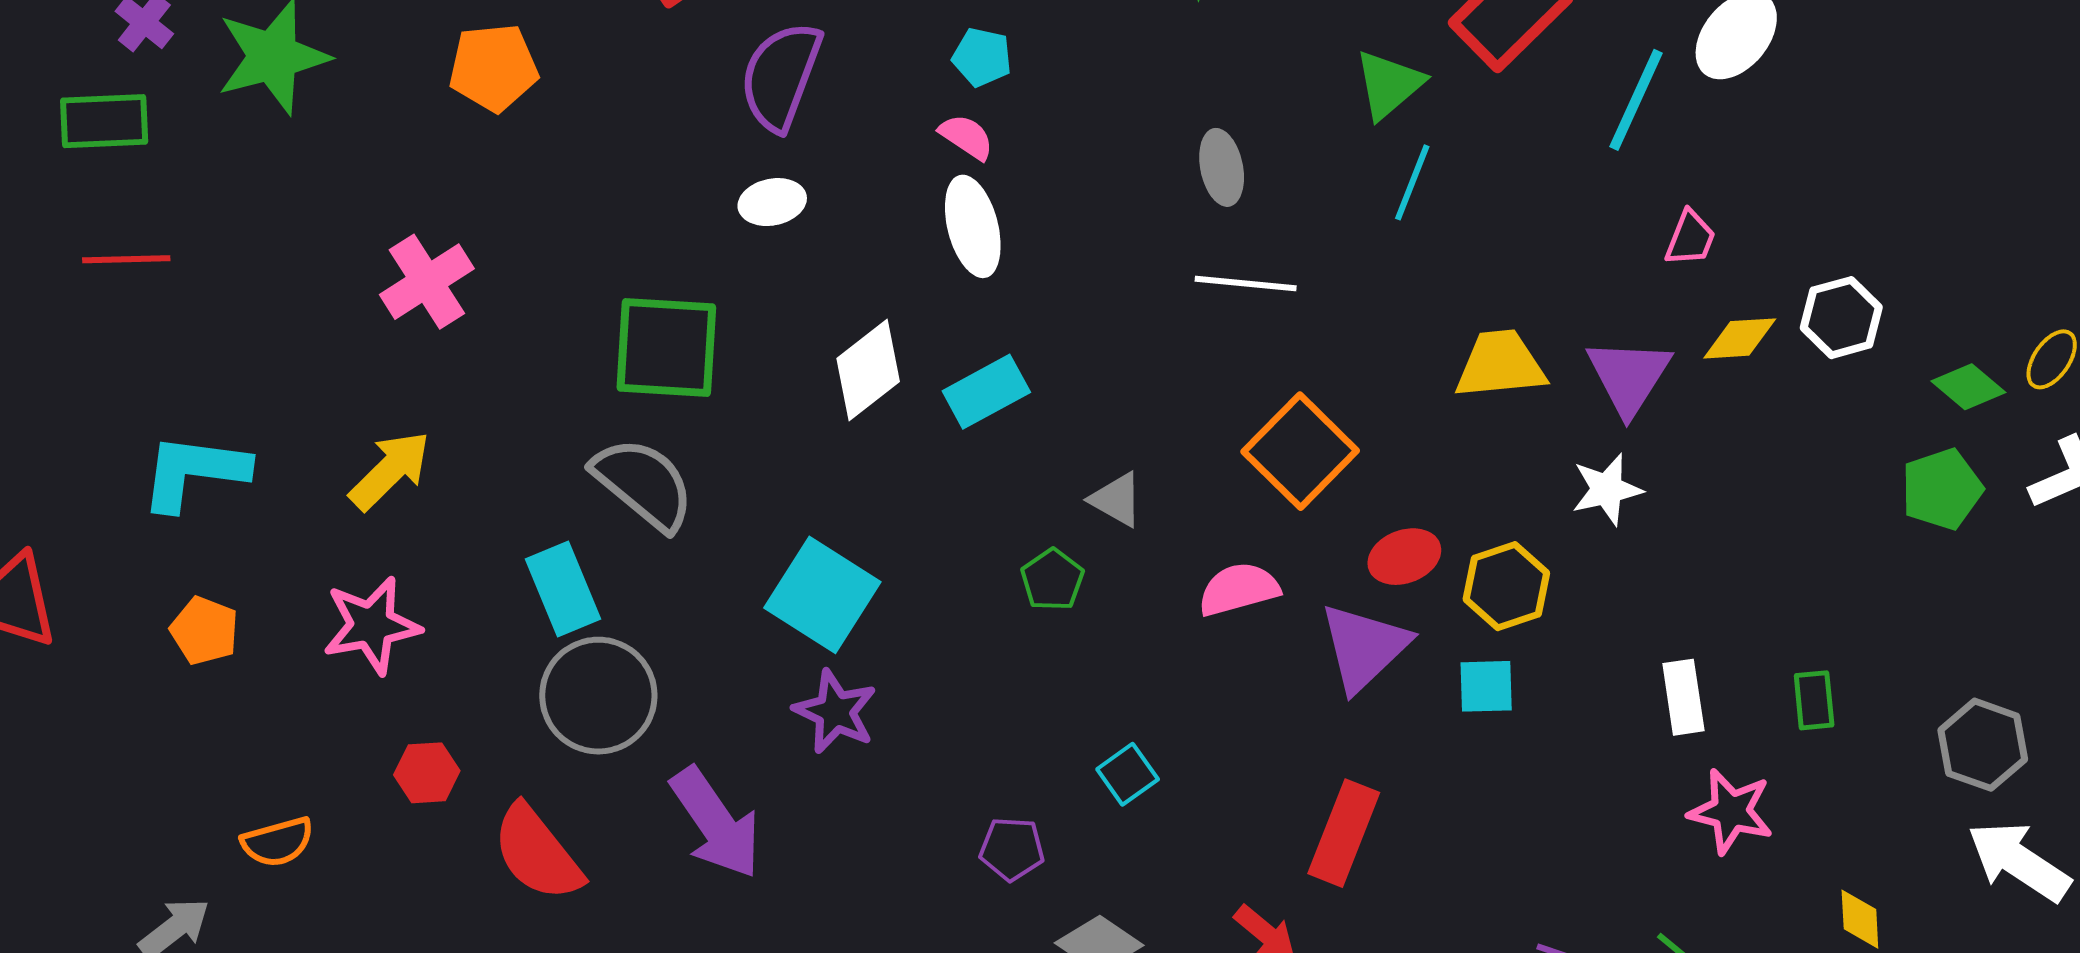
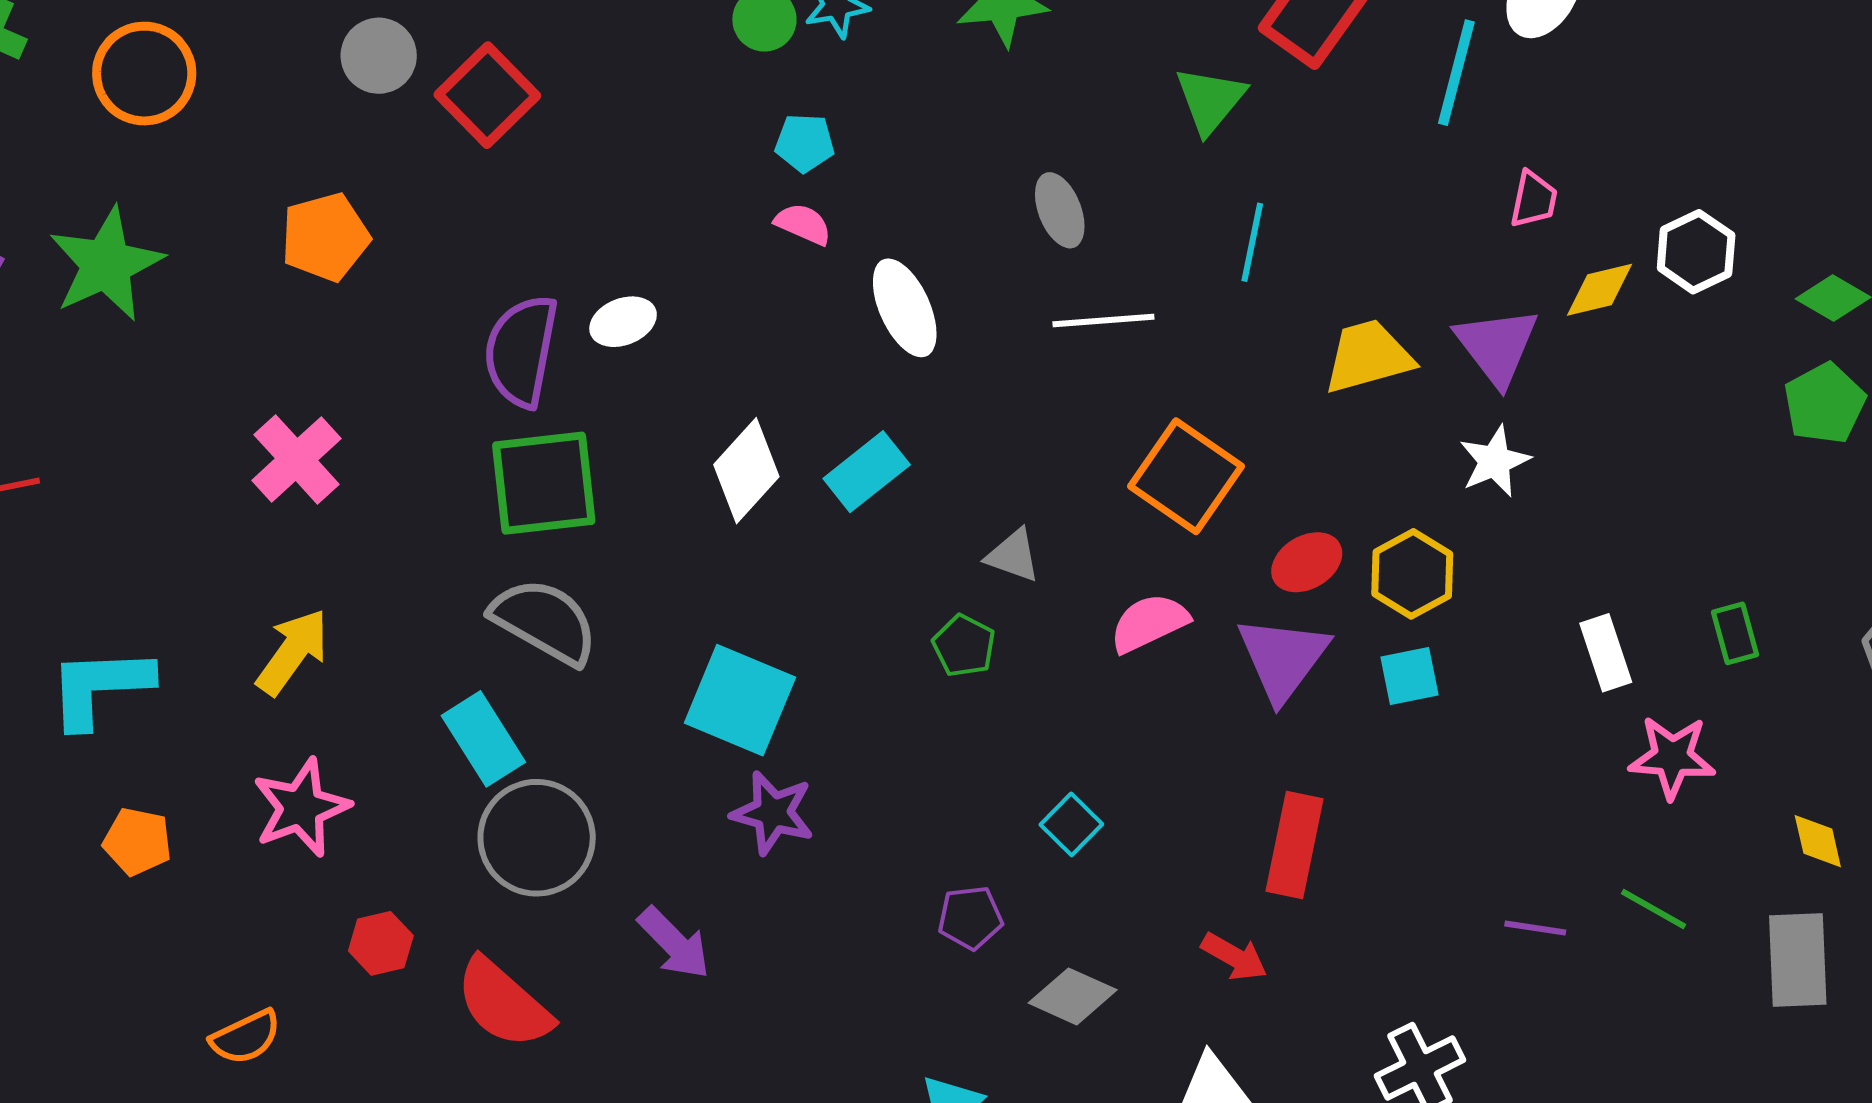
purple semicircle: (781, 76) -> (521, 351), moved
cyan line: (1412, 182) -> (1252, 242), moved
white ellipse: (973, 226) -> (905, 308), moved
purple arrow: (716, 823) -> (674, 943), size x0.7

